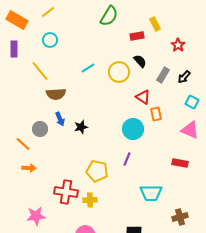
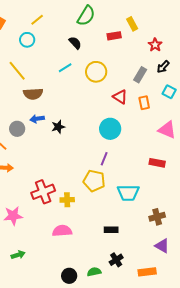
yellow line: (48, 12) -> (37, 20), moved
black semicircle: (140, 61) -> (75, 43), moved
black arrow: (184, 77) -> (163, 67), moved
cyan square: (192, 102) -> (169, 92), moved
orange rectangle: (156, 114) -> (144, 103), moved
blue arrow: (60, 119) -> (37, 119), turned 104
yellow pentagon: (97, 171) -> (94, 181), moved
red cross: (66, 192) -> (43, 192), turned -30

